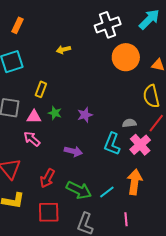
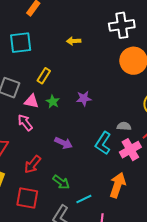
purple star: (85, 115) -> (84, 98), moved
green arrow: (79, 190) -> (61, 182), size x0.7
cyan line: (107, 192) -> (84, 199), moved

